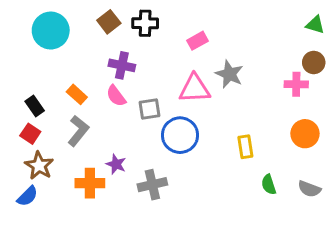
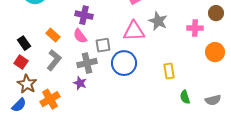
pink cross: (296, 84) -> (195, 28), moved
orange circle: (305, 134) -> (215, 52), moved
orange cross: (90, 183) -> (50, 99), moved, turned -30
gray cross: (152, 185) -> (87, 63), moved
gray semicircle: (309, 189) -> (213, 100), turned -35

